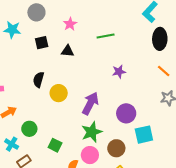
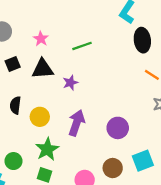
black triangle: (68, 51) -> (43, 69), size x1.5
purple star: (119, 72) -> (70, 83), moved
green star: (92, 132) -> (47, 149), moved
cyan square: (144, 135) -> (143, 161), moved

